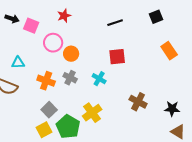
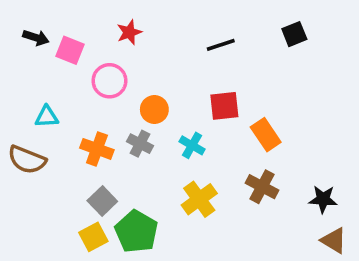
orange rectangle: (169, 51) -> (266, 135), moved
orange circle: (71, 54) -> (154, 109), moved
yellow cross: (92, 113) -> (199, 199), moved

